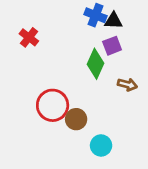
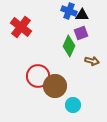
red cross: (29, 37) -> (21, 27), size x1.5
brown circle: (76, 119) -> (55, 86), size x1.5

